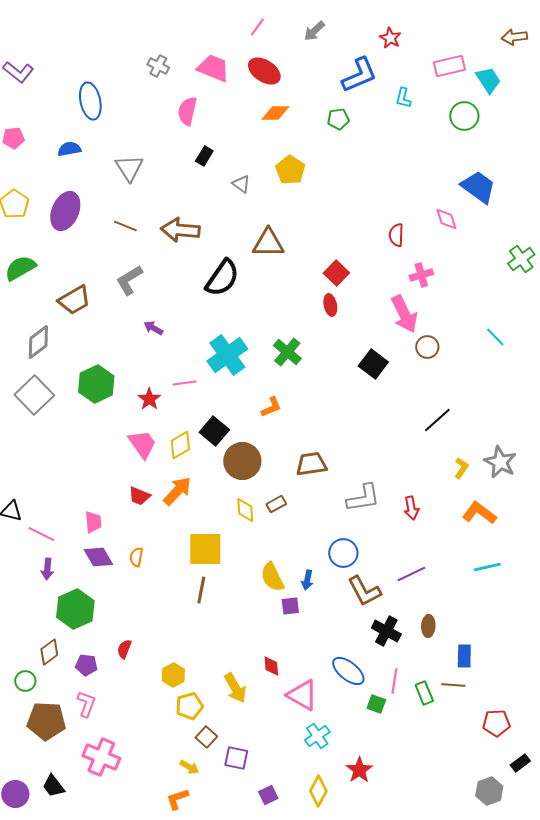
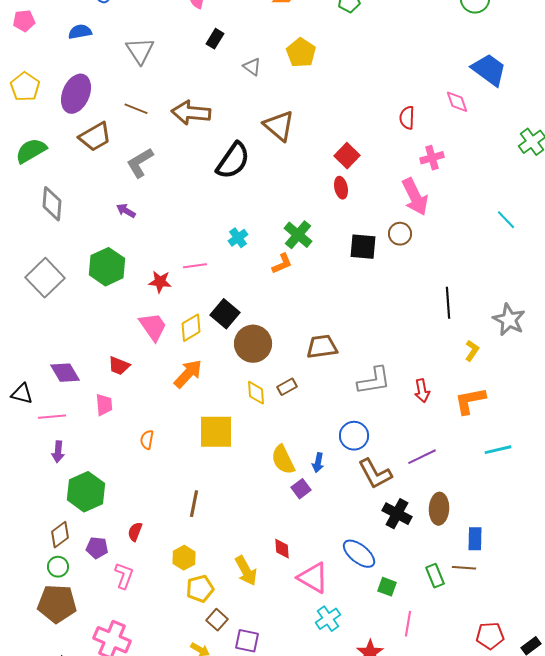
brown triangle: (268, 243) -> (279, 126), turned 40
brown trapezoid: (74, 300) -> (95, 137), moved
purple arrow: (153, 328) -> (126, 211), moved
gray diamond: (38, 342) -> (52, 204), moved, turned -48
brown circle: (427, 347) -> (400, 234), moved
cyan cross: (227, 355) -> (238, 238), size x0.5
black square: (373, 364) -> (363, 247), moved, turned -32
red star: (149, 399) -> (160, 282), turned -30
orange L-shape: (271, 407) -> (282, 264), moved
black line: (437, 420) -> (448, 303), turned -52
gray star: (500, 462) -> (509, 320), moved
red trapezoid: (139, 496) -> (119, 366), moved
orange L-shape: (479, 513) -> (470, 401), moved, turned -48
pink line: (41, 534) -> (52, 417), turned -32
purple diamond: (98, 557) -> (65, 373), moved
brown line: (201, 590) -> (194, 504), moved
purple square: (290, 606) -> (301, 489), turned -30
brown ellipse: (428, 626) -> (439, 509), size x1.4
green circle: (25, 681) -> (58, 567), moved
pink line: (394, 681) -> (408, 624), moved
pink L-shape: (86, 704) -> (124, 576), moved
red pentagon: (496, 723) -> (490, 636), moved

